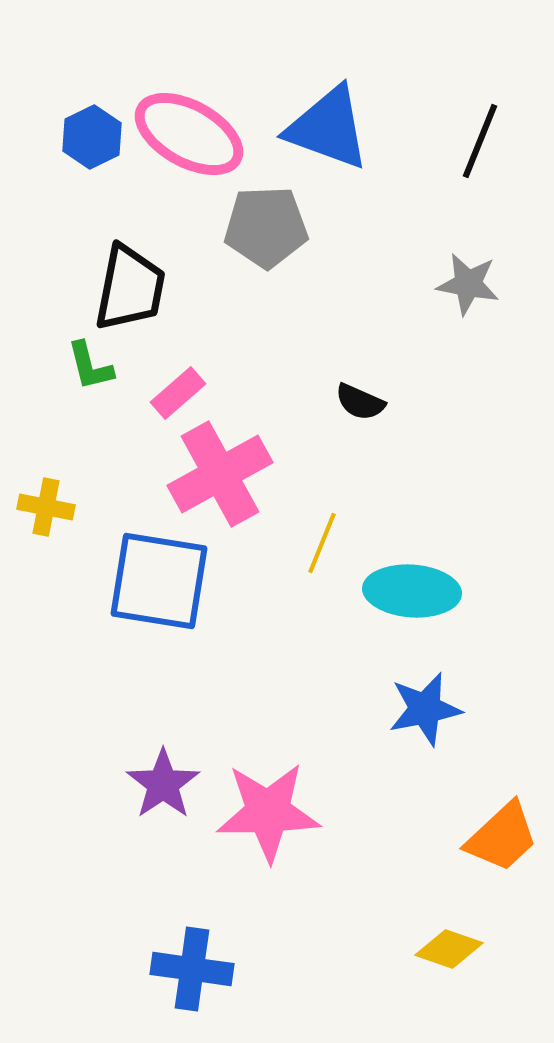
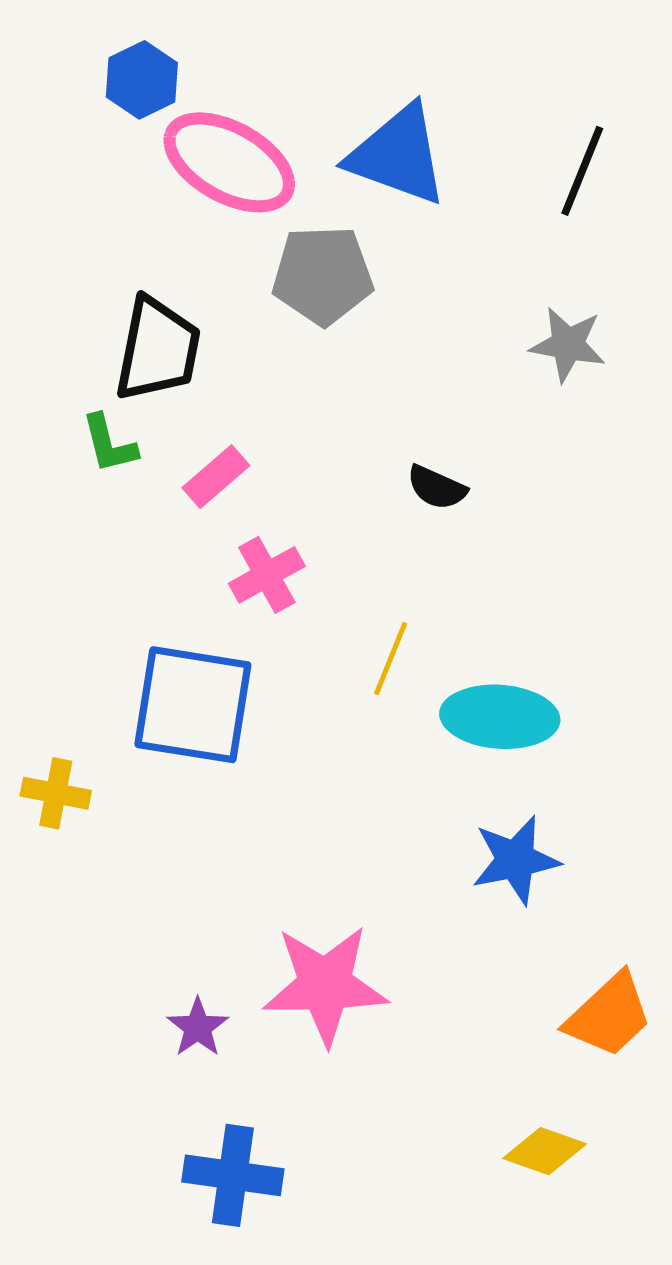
blue hexagon: (92, 137) -> (142, 80), moved
pink cross: (220, 474) -> (267, 575), size x0.6
yellow cross: (46, 507) -> (56, 793), moved
purple star: (163, 784) -> (198, 1027), moved, size x0.7

